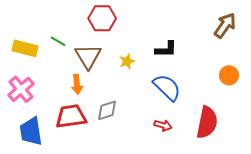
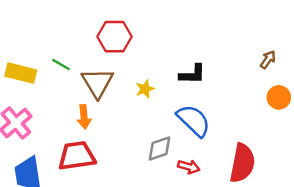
brown arrow: (225, 25) -> (268, 60), moved, size x0.6
orange circle: (229, 75) -> (279, 97), moved
gray diamond: (107, 110) -> (160, 149), moved

